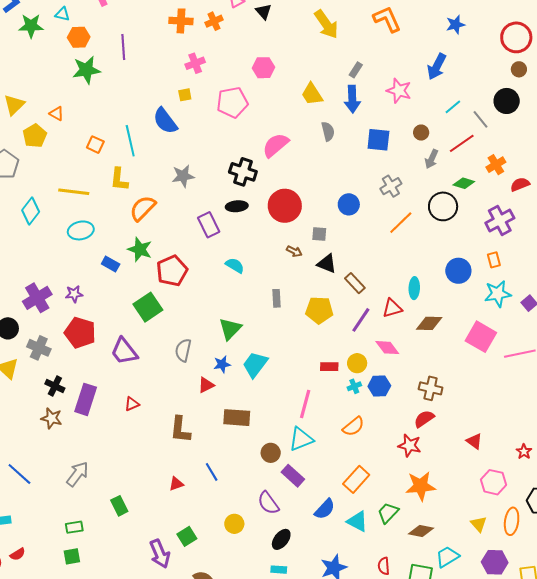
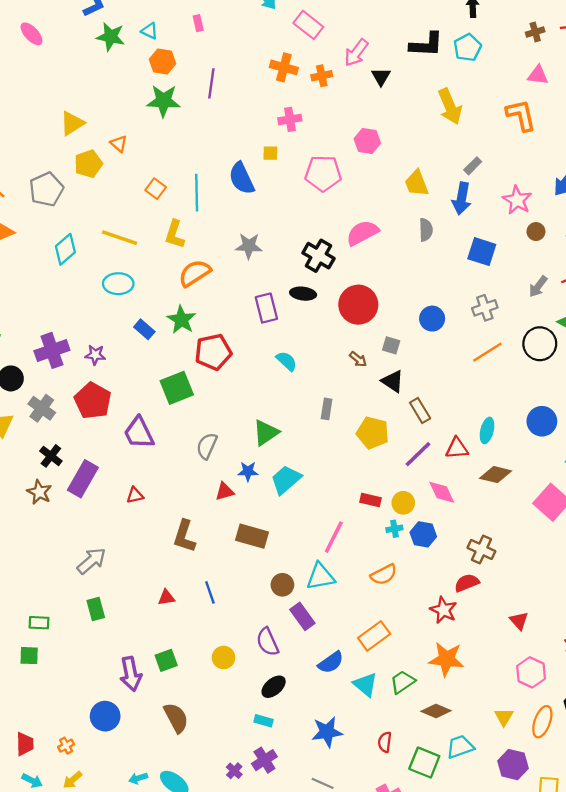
brown circle: (421, 133) -> (536, 232), moved
gray arrow: (78, 474) -> (91, 561), moved

